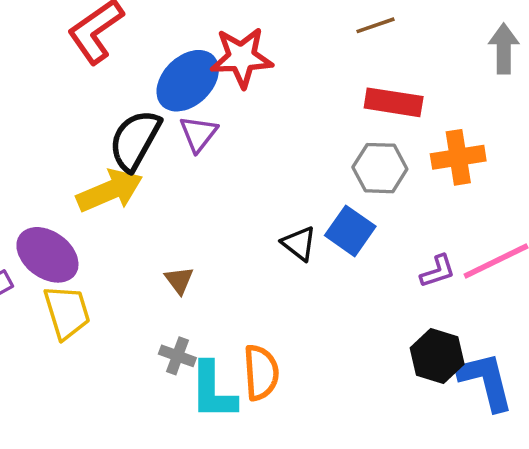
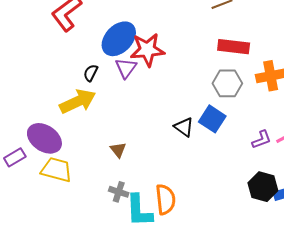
red star: (242, 57) -> (147, 50), moved
black semicircle: (135, 140) -> (91, 73), size x0.5
yellow trapezoid: (67, 312) -> (56, 170), turned -56

